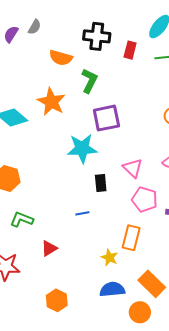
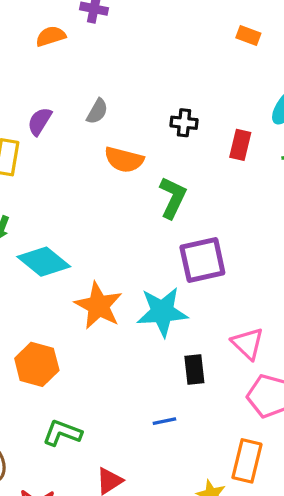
gray semicircle: (35, 27) -> (97, 111), moved
black cross: (97, 36) -> (184, 123), size x0.6
orange star: (51, 102) -> (98, 306), moved

